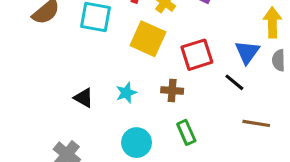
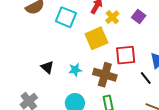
yellow square: (148, 39) -> (96, 38), turned 30
brown cross: (172, 90) -> (105, 75), size x1.6

